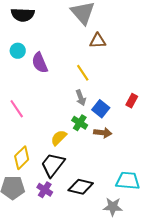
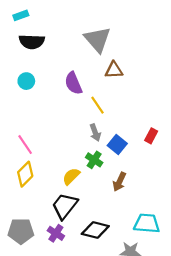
purple semicircle: (40, 63) -> (73, 83), moved
brown arrow: (103, 133) -> (119, 182), moved, turned 108
yellow diamond: (22, 158) -> (25, 174), moved

